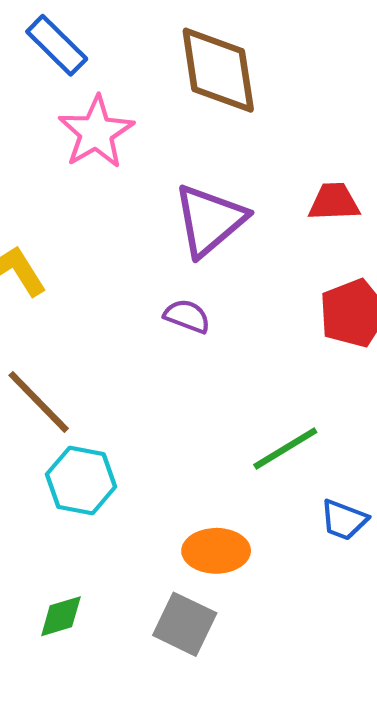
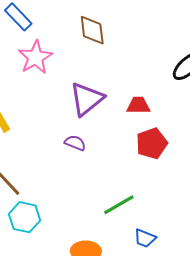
brown diamond: (218, 70) -> (92, 30), size x0.7
red trapezoid: (334, 202) -> (138, 105), moved

